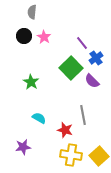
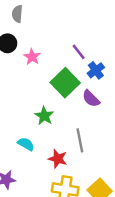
pink star: (44, 37) -> (32, 57), moved
green star: (31, 82) -> (44, 116), moved

